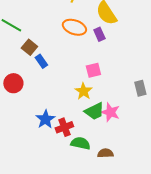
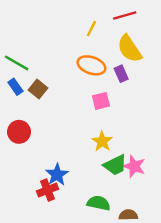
blue rectangle: (41, 61) -> (15, 87), moved
pink square: (93, 70) -> (101, 101), moved
red cross: (64, 127) -> (48, 190), moved

